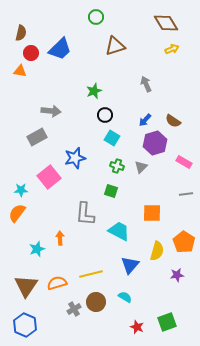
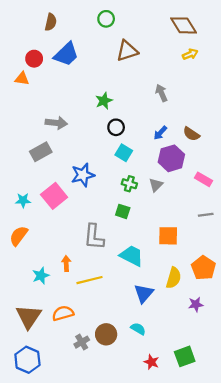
brown semicircle: (21, 33) -> (51, 22), moved
cyan star: (21, 190) -> (23, 200), moved
yellow line: (91, 274) -> (89, 280), moved

